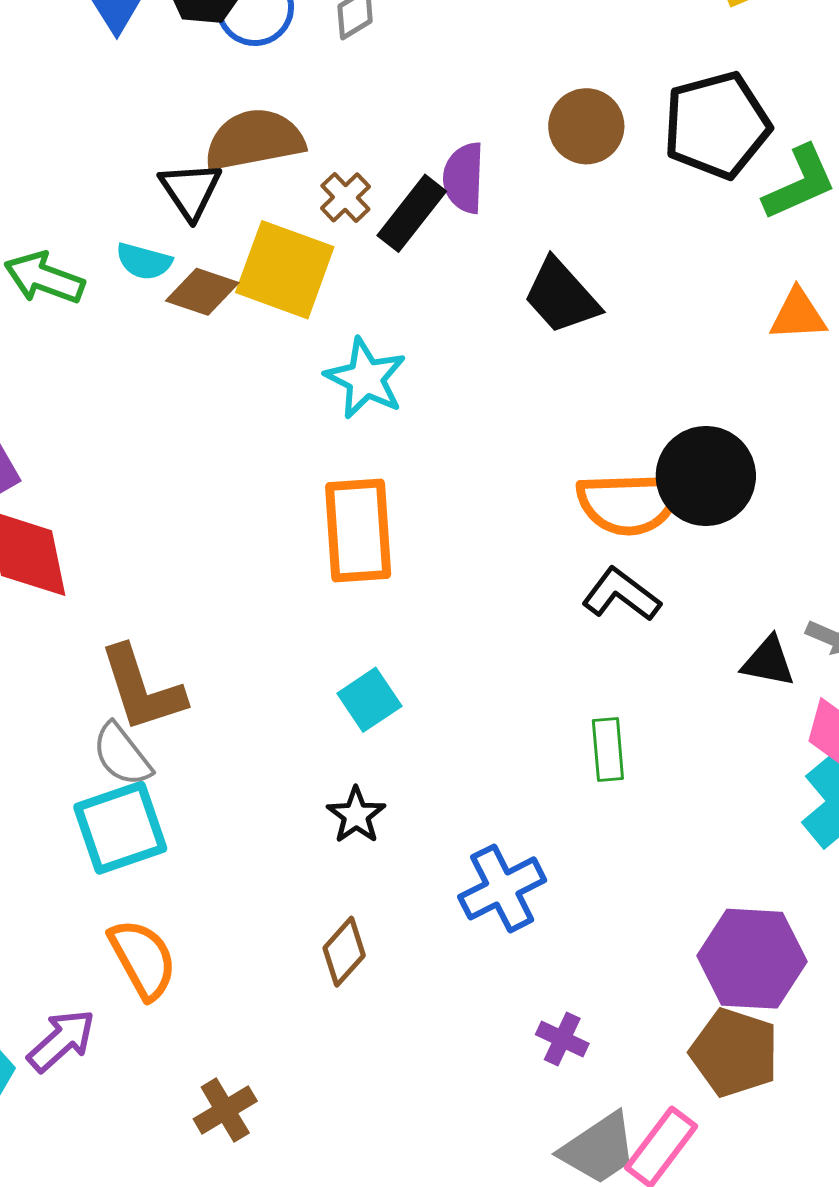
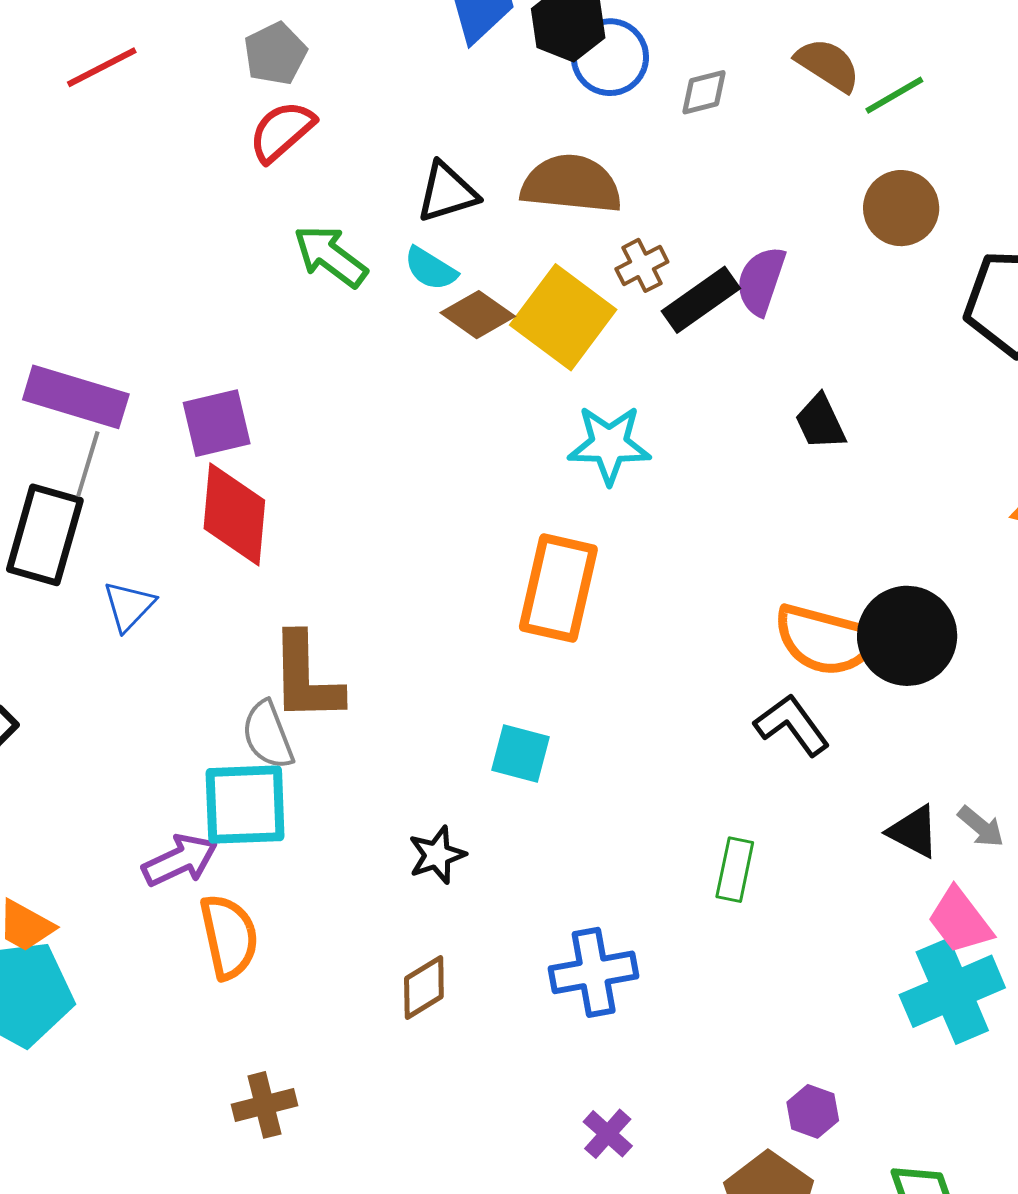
brown circle: (586, 126) -> (901, 208), moved
black triangle: (190, 190) -> (447, 192), moved, turned 30
black trapezoid: (561, 296) -> (820, 422), size x0.7
cyan star: (366, 378) -> (609, 445), turned 30
cyan square: (369, 700) -> (521, 753), turned 32
black star: (356, 815) -> (437, 855), moved
purple hexagon: (752, 959) -> (813, 1111), size x0.5
purple arrow: (61, 1041) -> (180, 860), moved

